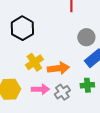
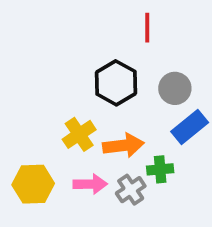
black hexagon: (22, 28) -> (116, 83), moved
green cross: (87, 85) -> (160, 169), moved

